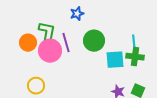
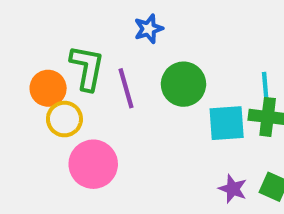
pink circle: (50, 51) -> (93, 164), moved
yellow circle: (36, 86) -> (64, 119), moved

